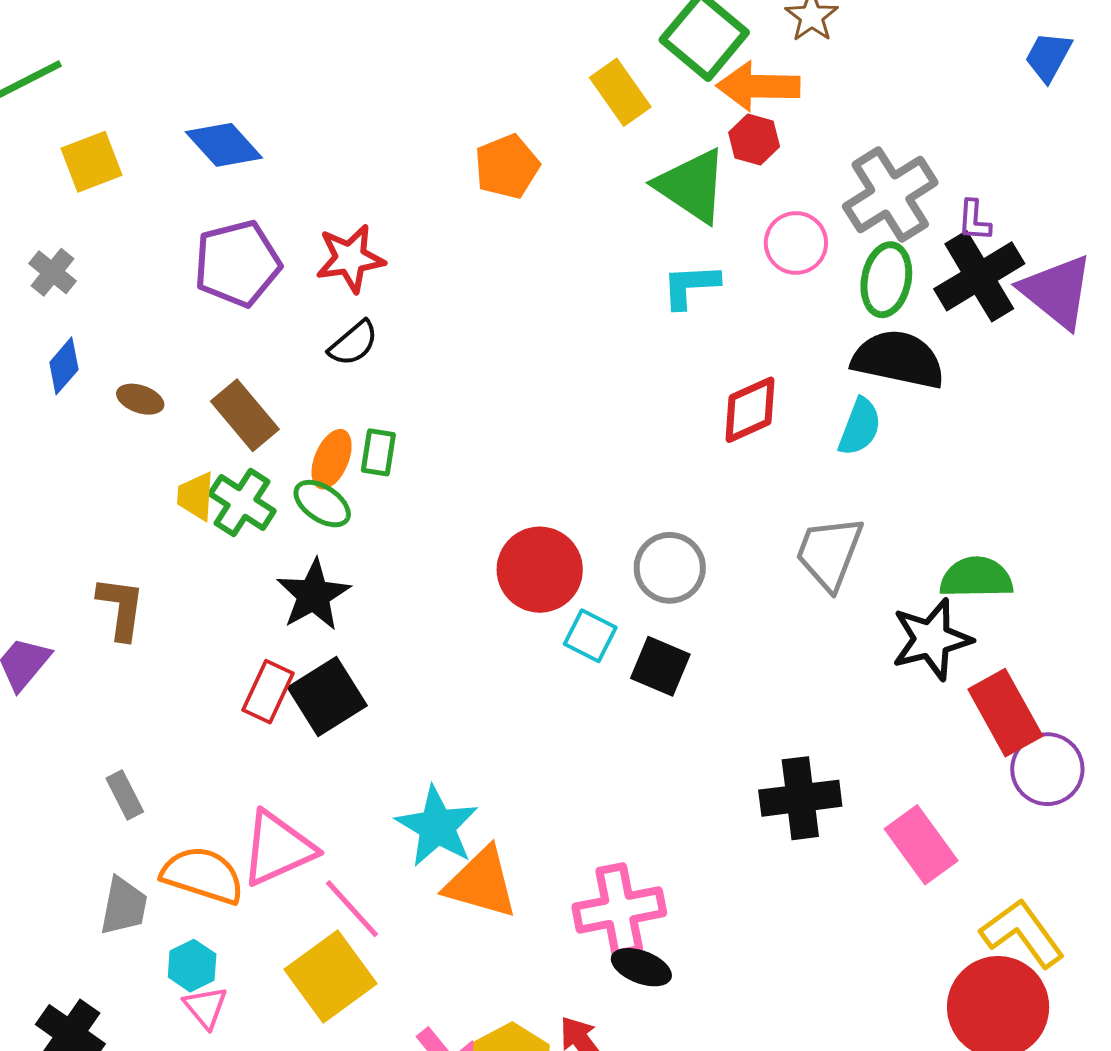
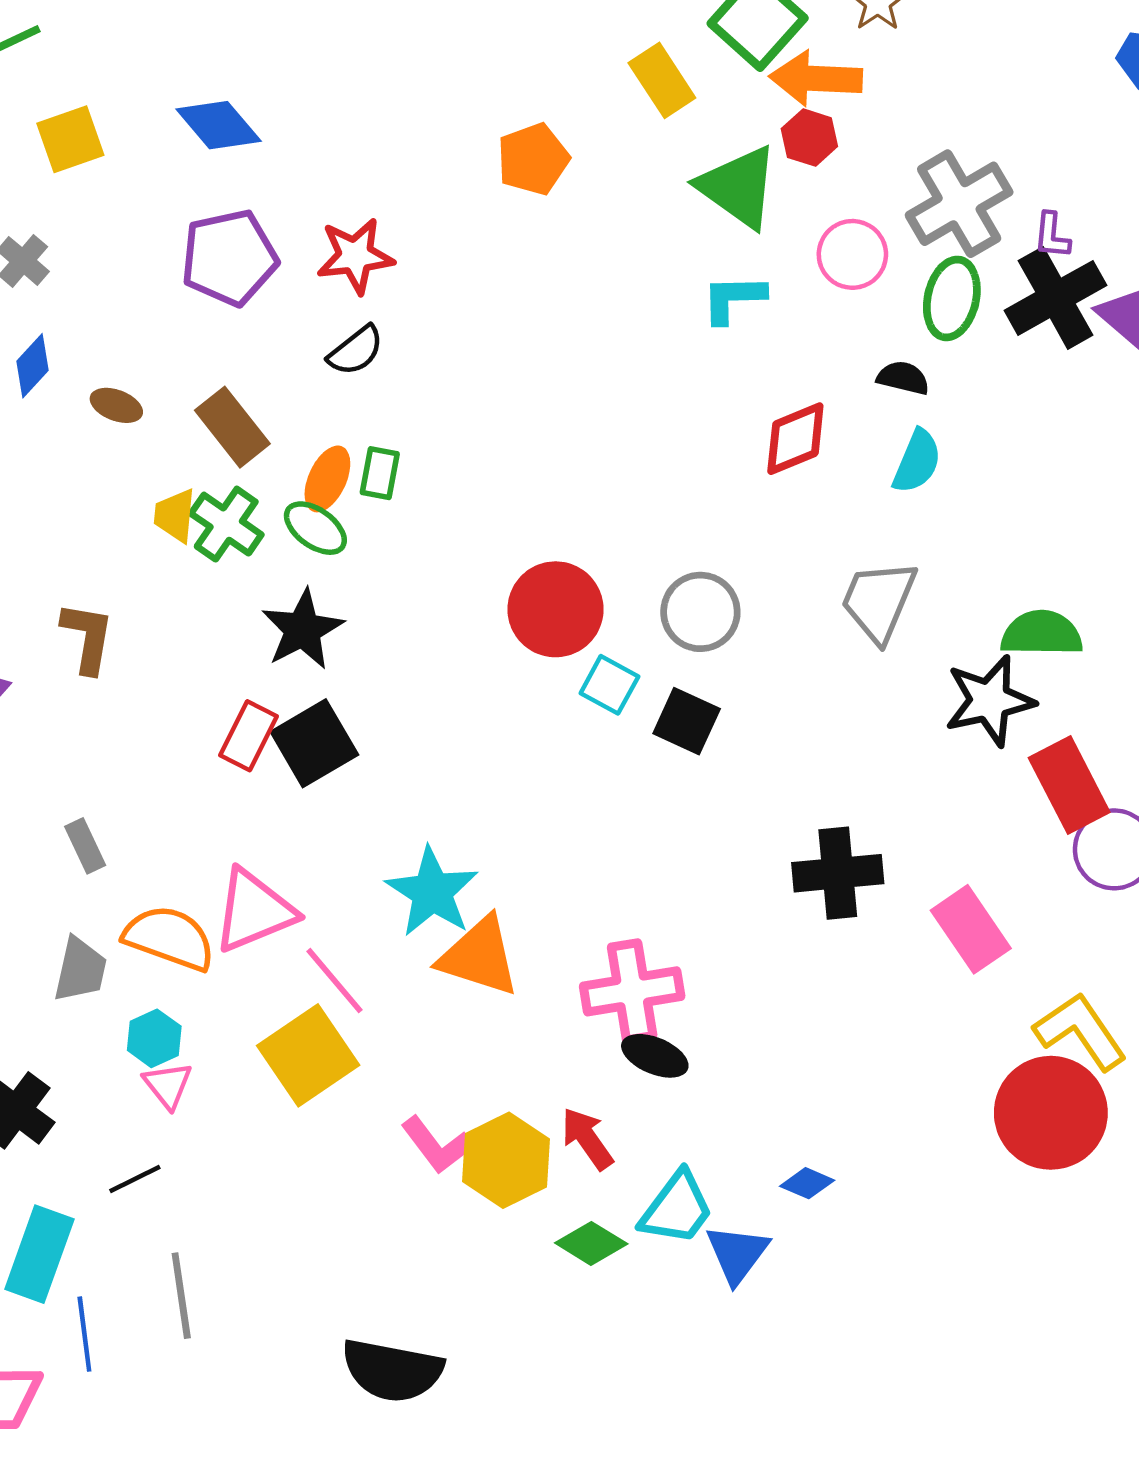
black semicircle: (898, 359) -> (903, 378), moved, size x0.5

